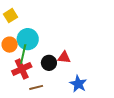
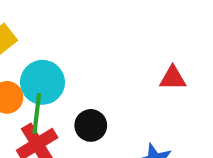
red triangle: (64, 57) -> (173, 78), moved

